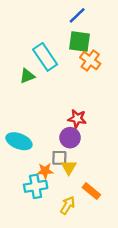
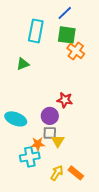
cyan rectangle: (45, 57) -> (36, 31), moved, turned 45
purple circle: (70, 138) -> (50, 116), moved
orange rectangle: (91, 191) -> (76, 173), moved

